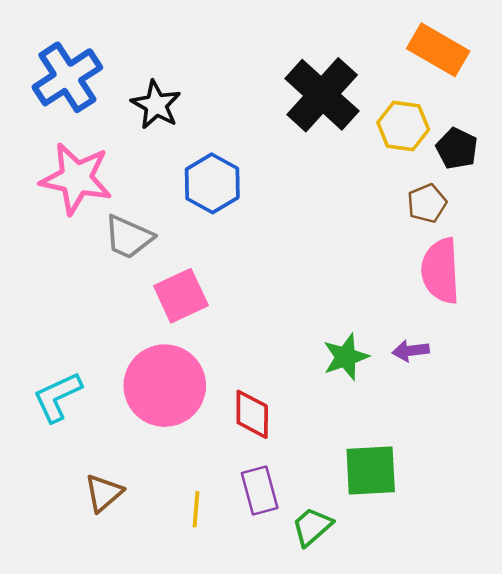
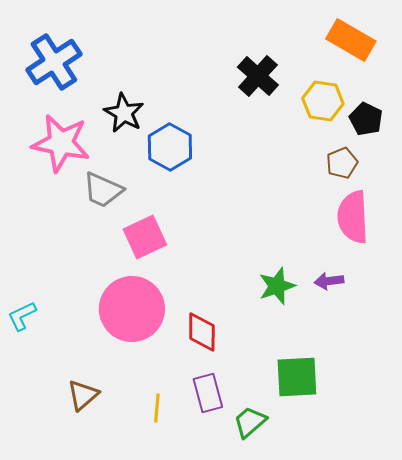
black cross: (322, 95) -> (258, 76), size x0.7
black star: (156, 105) -> (124, 113), moved
cyan L-shape: (57, 397) -> (22, 316), moved, size x0.7

